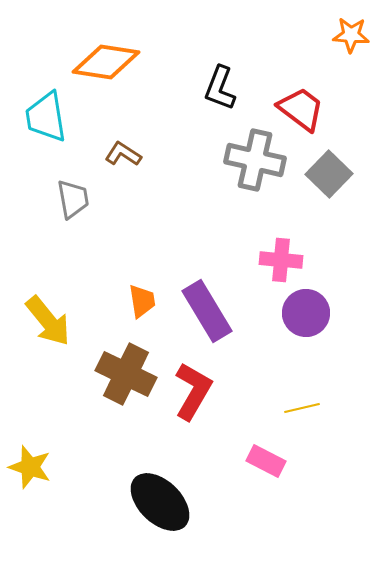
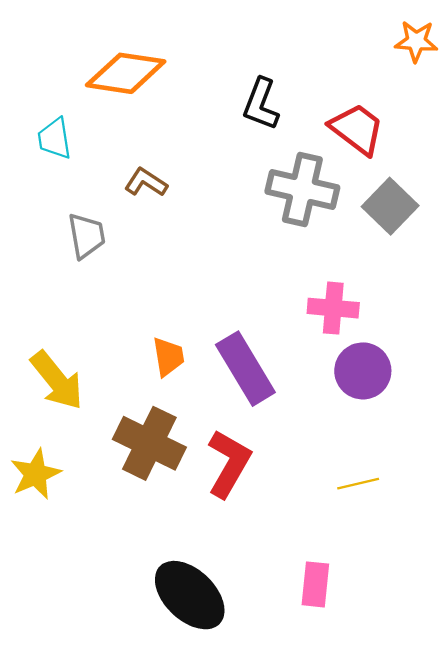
cyan trapezoid: (46, 117) -> (55, 139), size x0.7
pink rectangle: (266, 461) -> (315, 584), moved, turned 69
yellow star: (30, 467) -> (36, 474), moved, turned 30

